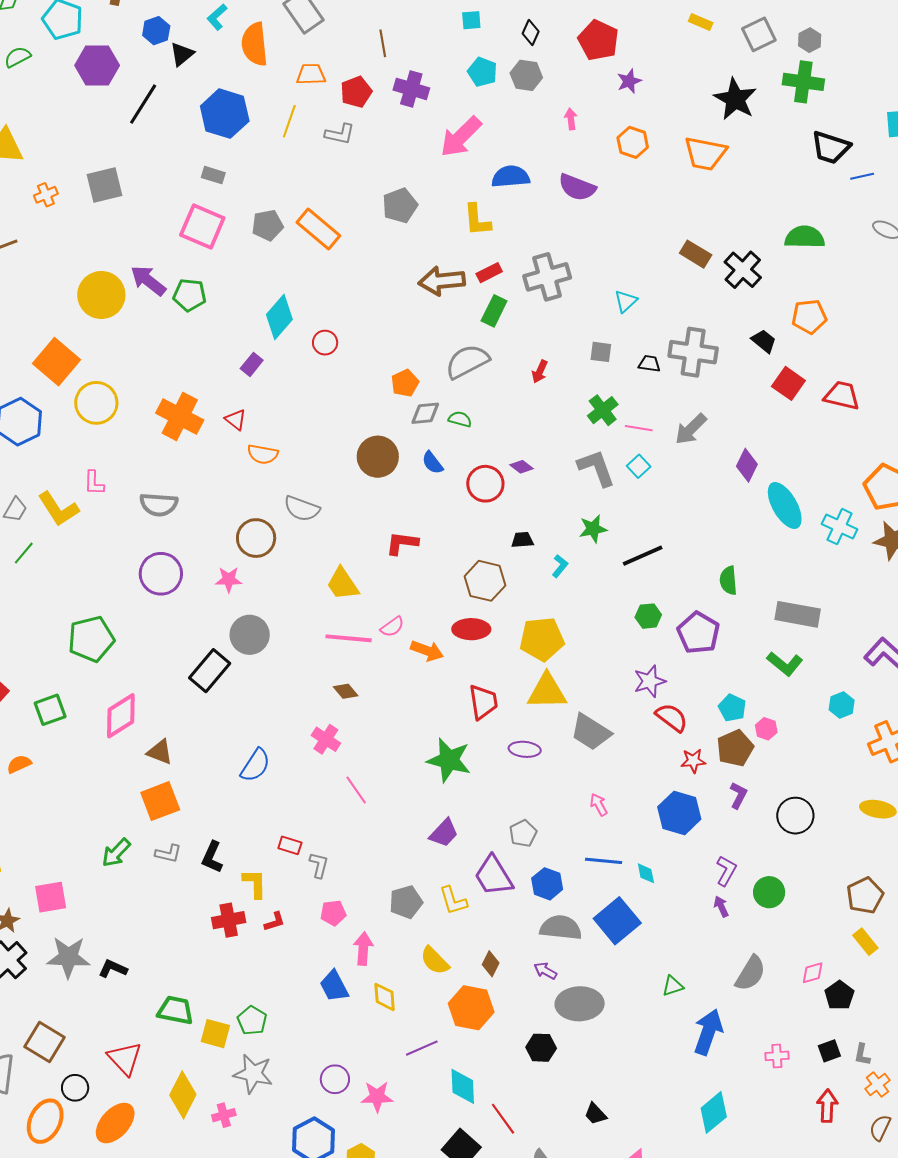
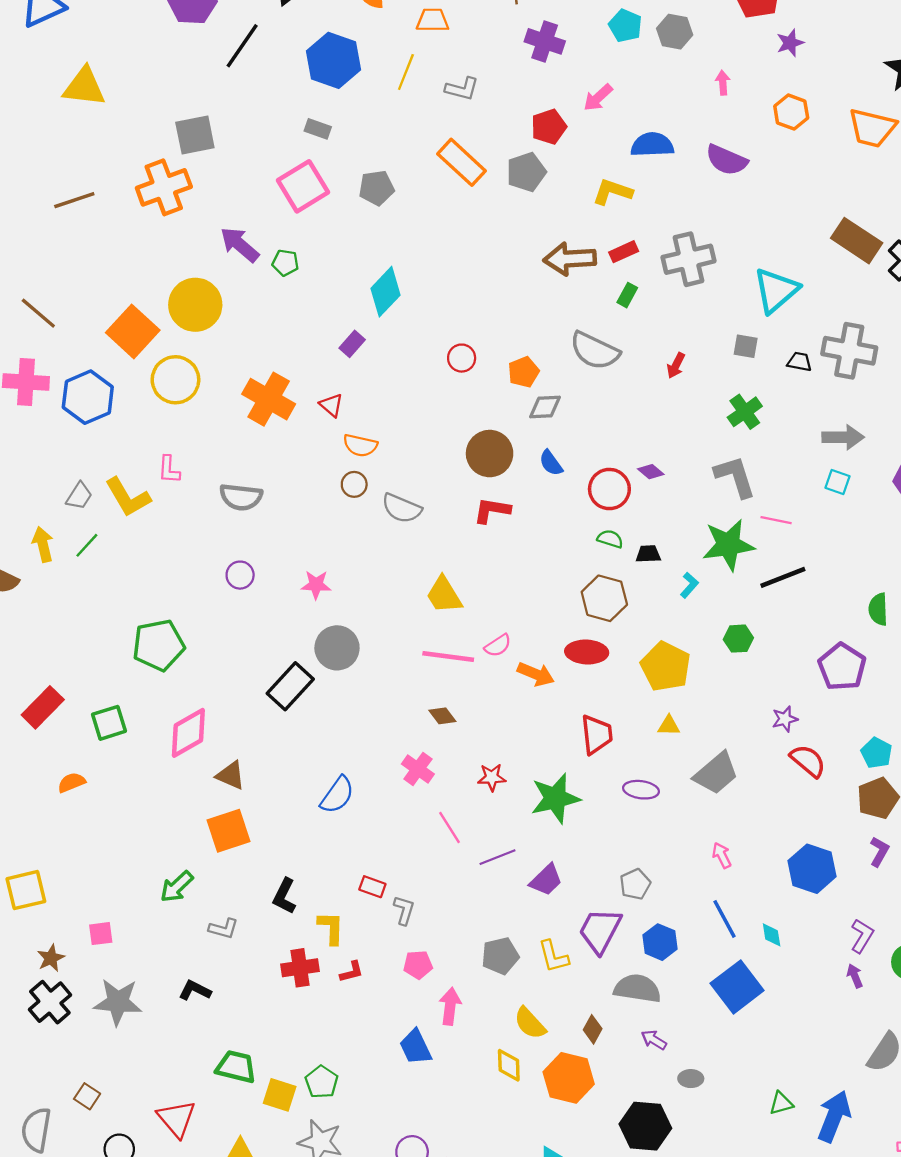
red pentagon: (356, 92) -> (549, 127), moved
pink arrow: (461, 137) -> (598, 98), size x0.6
orange cross: (46, 195) -> (164, 187), moved, size x2.0
yellow L-shape: (477, 220) -> (613, 192), turned 111
pink square: (202, 227) -> (303, 186), turned 33
orange rectangle: (318, 229) -> (462, 162), moved
brown rectangle: (696, 254) -> (857, 241), size x1.4
yellow circle: (101, 295) -> (195, 305), moved
green pentagon: (189, 295) -> (285, 263), size x0.7
cyan triangle: (626, 301) -> (776, 290), size x1.8
green rectangle: (494, 311) -> (627, 295), size x0.7
red circle: (325, 343) -> (462, 358), moved
gray semicircle: (467, 362) -> (595, 351), turned -129
green semicircle: (460, 419) -> (610, 539), moved
pink line: (639, 428) -> (776, 520), moved
gray arrow: (691, 429) -> (843, 437), turned -138
cyan square: (639, 466) -> (837, 482), moved, turned -30
green star: (593, 529) -> (728, 545), size x1.6
brown circle: (256, 538) -> (354, 484), moved, size x0.6
red L-shape: (402, 543) -> (492, 510), moved
purple circle: (161, 574) -> (240, 575), size x0.6
green hexagon: (648, 616) -> (738, 639), moved
yellow pentagon: (542, 639) -> (666, 667), turned 30
purple star: (650, 681) -> (785, 719), size x0.7
yellow triangle: (547, 691) -> (669, 726), size x0.5
gray trapezoid: (591, 732) -> (716, 773), turned -75
green star: (449, 760) -> (555, 798), turned -30
red star: (693, 761) -> (492, 777), moved
gray L-shape: (168, 854) -> (223, 929), moved
blue line: (604, 861) -> (725, 919), turned 54
purple trapezoid: (494, 876) -> (600, 931), turned 57
pink square: (51, 897) -> (101, 934), size x0.7
gray semicircle: (561, 928) -> (637, 988), moved
black L-shape: (113, 969) -> (195, 990), moved
green triangle: (673, 986) -> (781, 1103), moved
yellow diamond: (385, 997) -> (509, 1065), moved
gray ellipse: (580, 1004) -> (691, 1079), size x0.5
brown square: (45, 1042) -> (87, 1096), size x0.6
purple line: (422, 1048) -> (498, 857), moved
black hexagon: (541, 1048) -> (645, 1126), size x1.5

